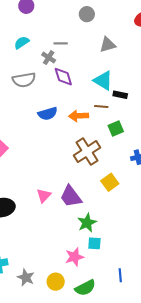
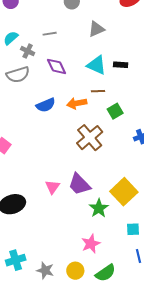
gray cross: (49, 58) -> (28, 51), moved
black rectangle: (120, 95) -> (121, 65), moved
yellow square: (110, 182) -> (124, 192), moved, size x1.5
cyan square: (94, 243) -> (133, 229), moved

